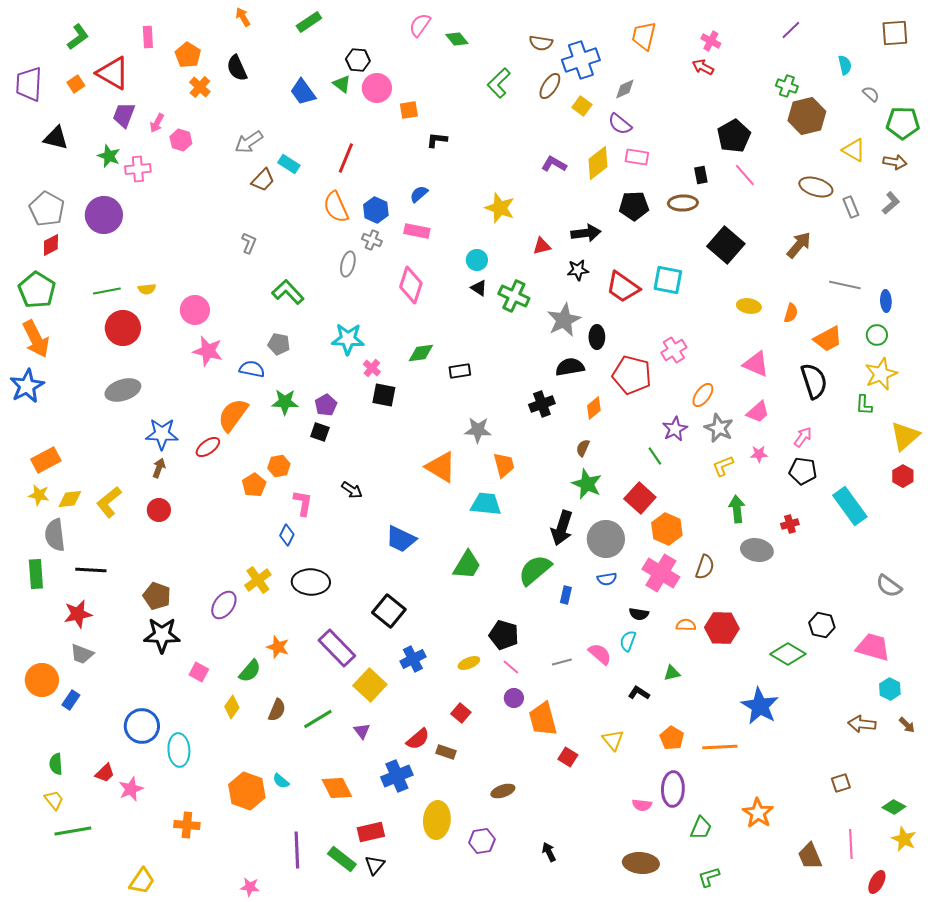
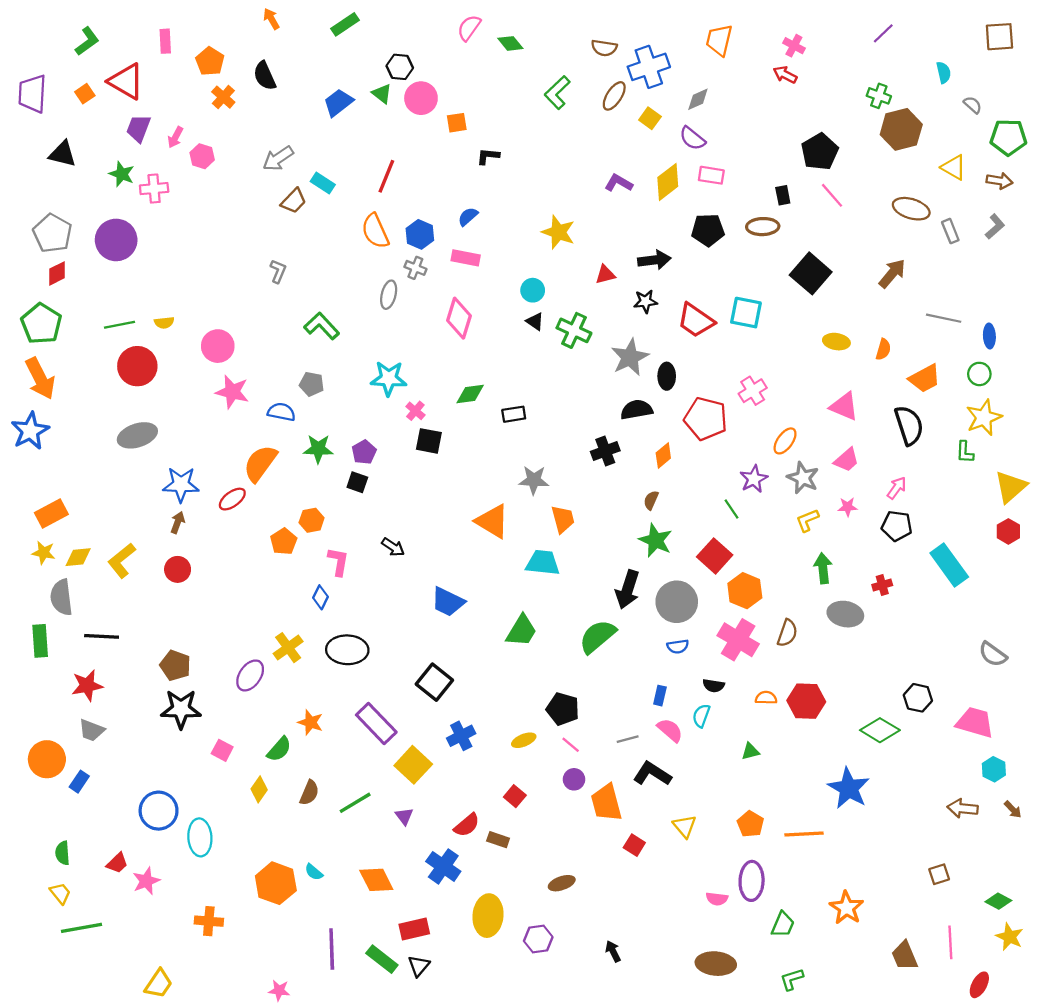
blue trapezoid: (303, 92) -> (338, 103), turned 88
blue rectangle: (566, 595) -> (660, 696), moved
black L-shape: (639, 693) -> (652, 774), moved, size x1.6
blue cross: (397, 776) -> (443, 866), turned -32

